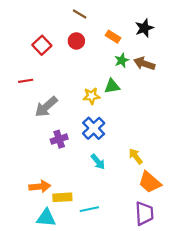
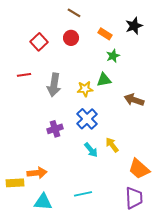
brown arrow: (144, 64) -> (134, 100), moved
gray arrow: (46, 107) -> (54, 85), moved, turned -40
yellow arrow: (136, 156) -> (112, 145), moved
yellow rectangle: (62, 197) -> (15, 183), moved

